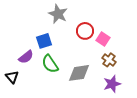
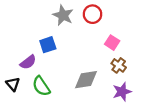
red circle: (85, 31) -> (93, 14), moved
green semicircle: (50, 64) -> (41, 86), moved

